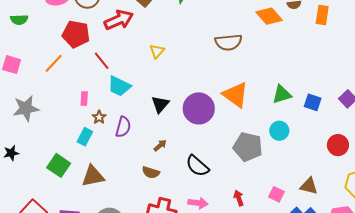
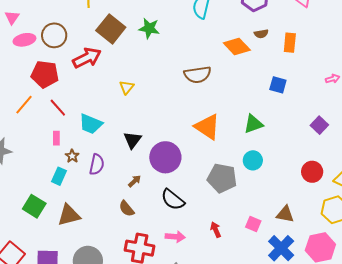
red line: (102, 61) -> (58, 108), moved
blue square: (313, 102) -> (278, 85), moved
purple circle: (199, 108) -> (165, 157), moved
brown semicircle: (151, 172) -> (127, 209), turned 36

